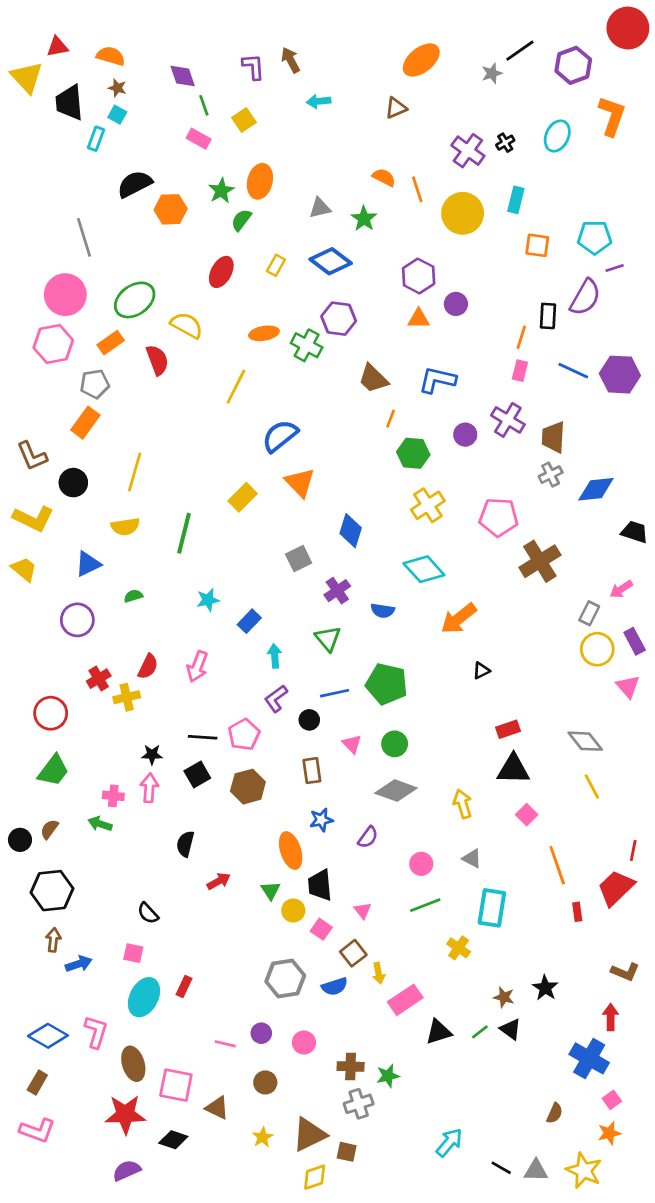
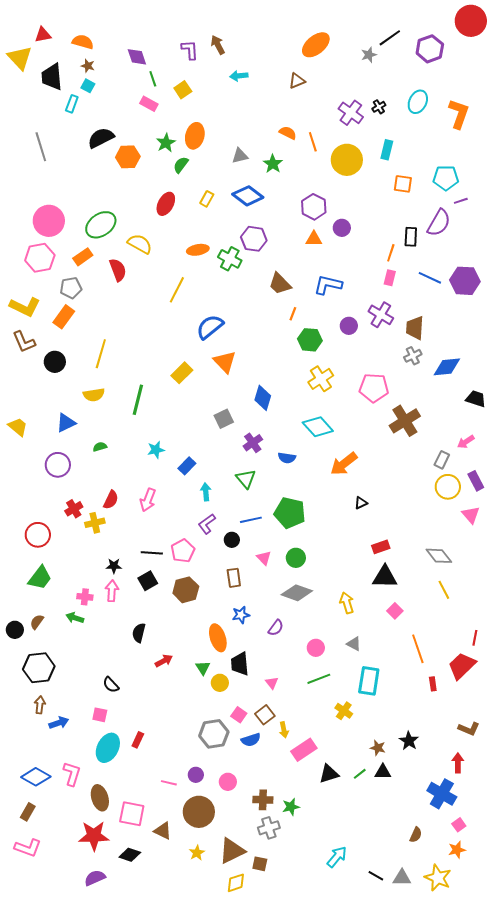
orange L-shape: (612, 116) -> (459, 114), moved
gray line: (84, 237) -> (41, 147), moved
yellow L-shape: (33, 519) -> (25, 307), moved
pink square: (321, 929) -> (239, 715), moved
black triangle: (511, 1029) -> (383, 772), turned -36
brown circle: (265, 1082) -> (199, 812), size x1.8

